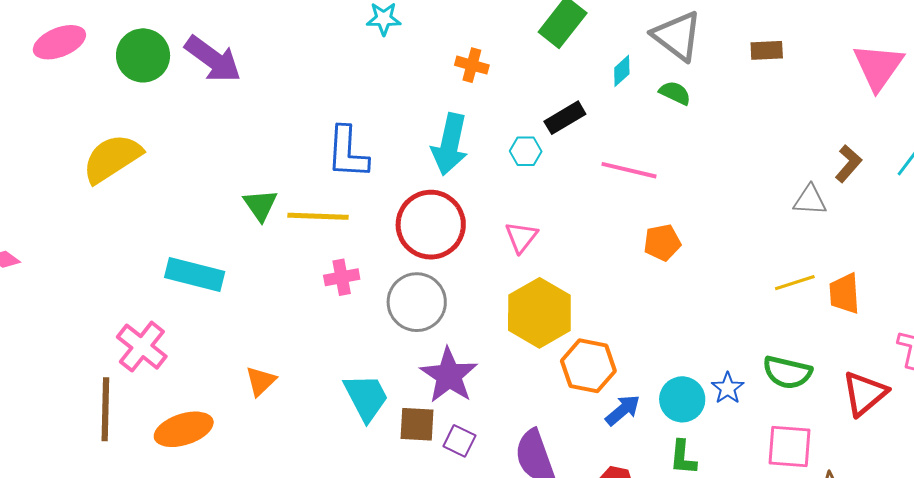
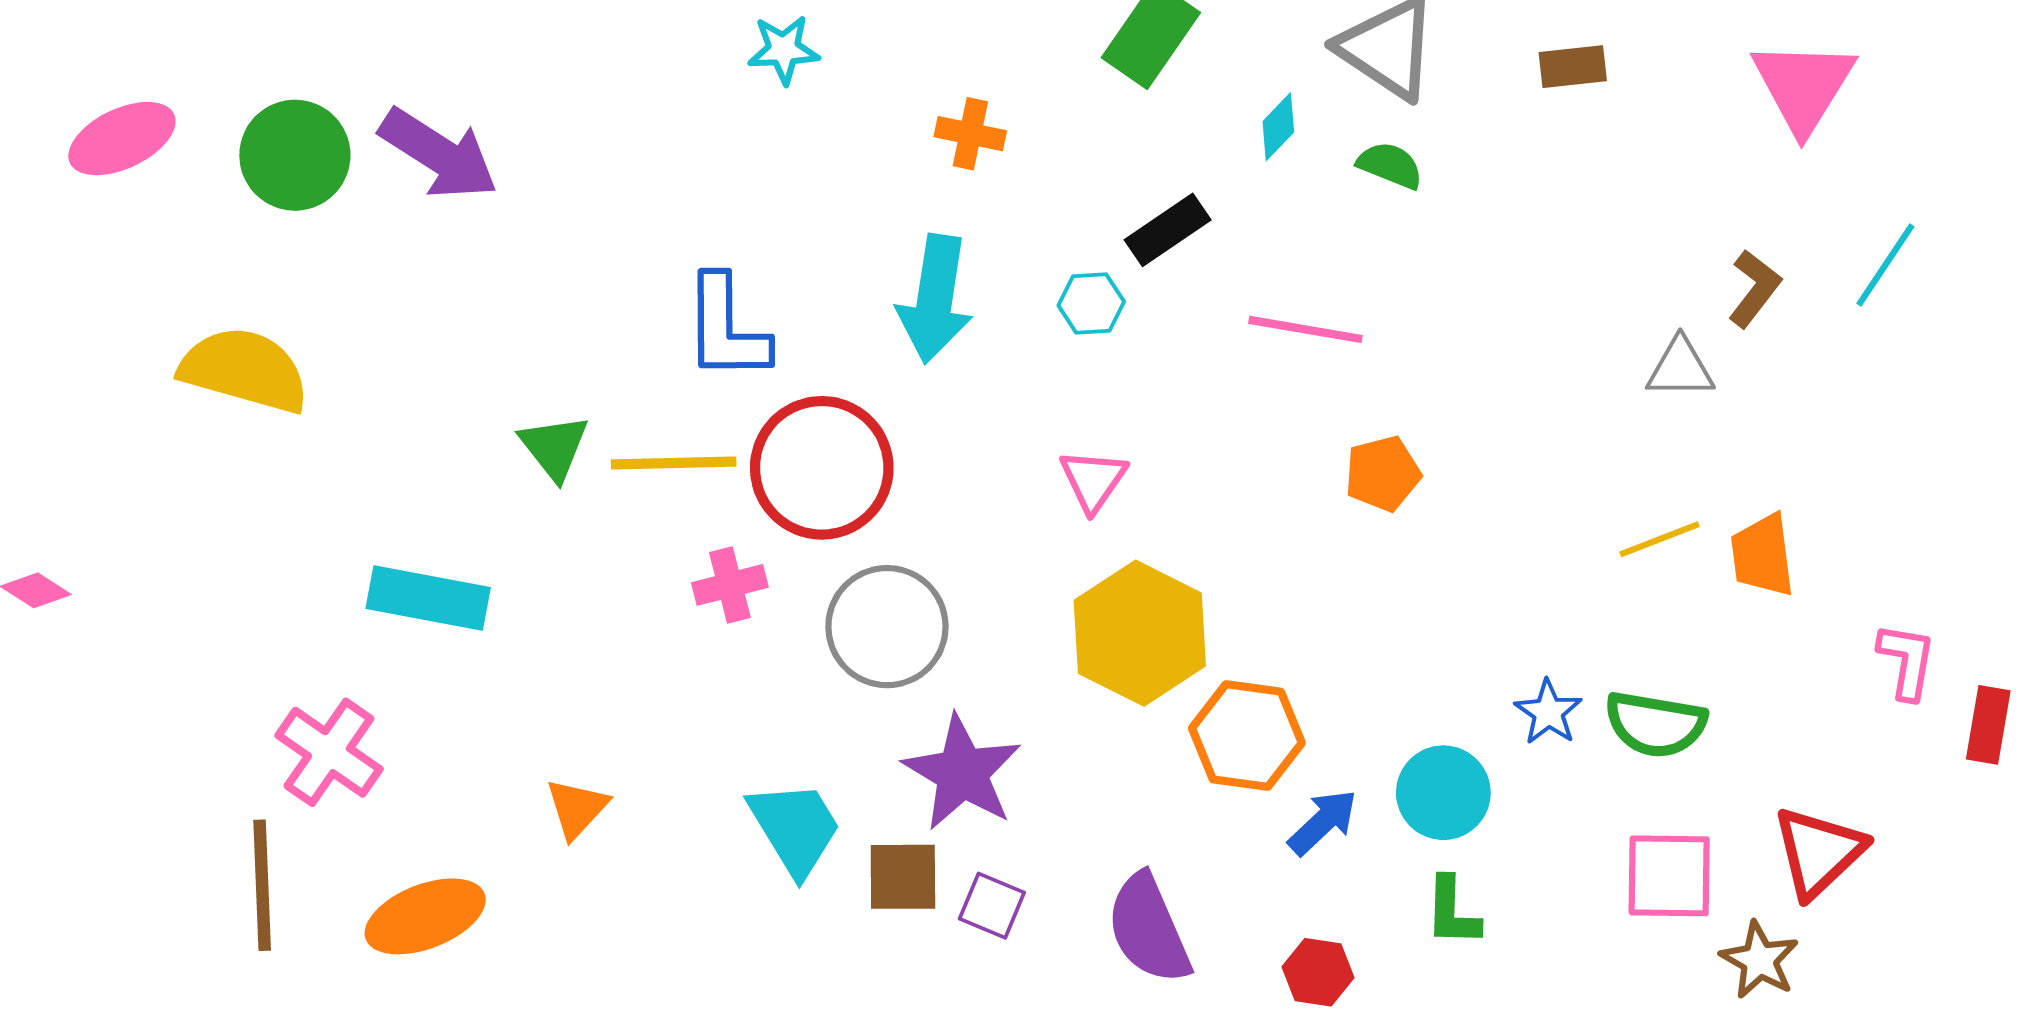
yellow semicircle: (112, 158) -> (244, 370), turned 52
red circle: (431, 225) -> (822, 468), moved
blue star: (728, 388) -> (1548, 712), moved
red triangle: (865, 393) -> (1819, 852), moved

